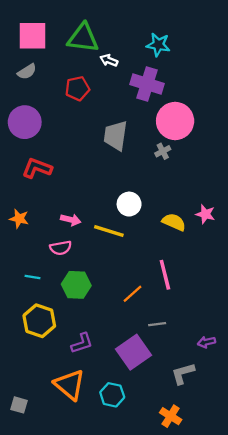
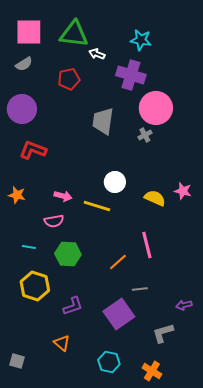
orange triangle: (70, 385) -> (62, 343), size x0.6
cyan hexagon: (112, 395) -> (109, 362), moved

